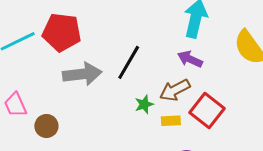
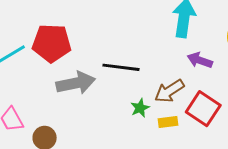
purple arrow: (190, 59) -> (200, 60), moved
black line: (129, 62) -> (121, 67), turned 72

